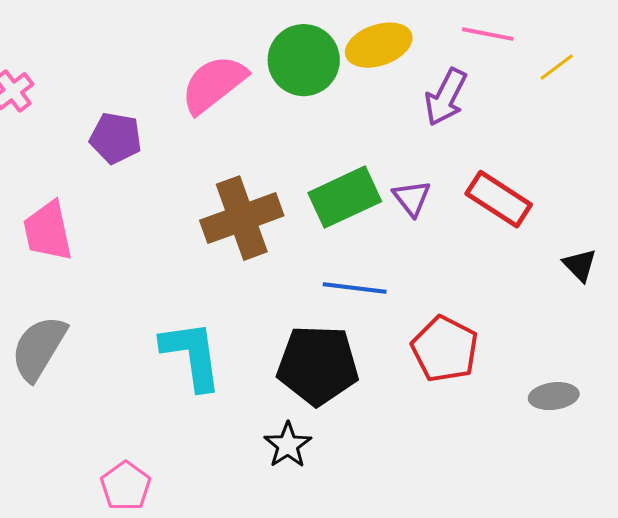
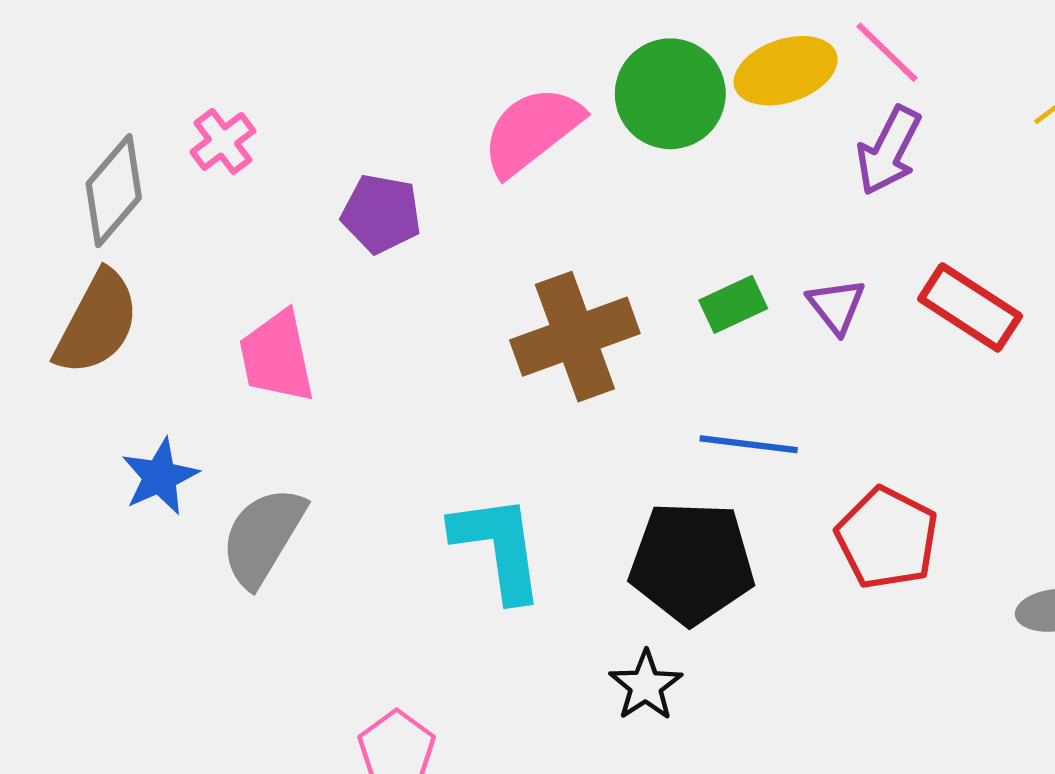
pink line: (488, 34) -> (887, 52), moved, turned 33
green rectangle: (345, 197) -> (733, 304), size x0.6

